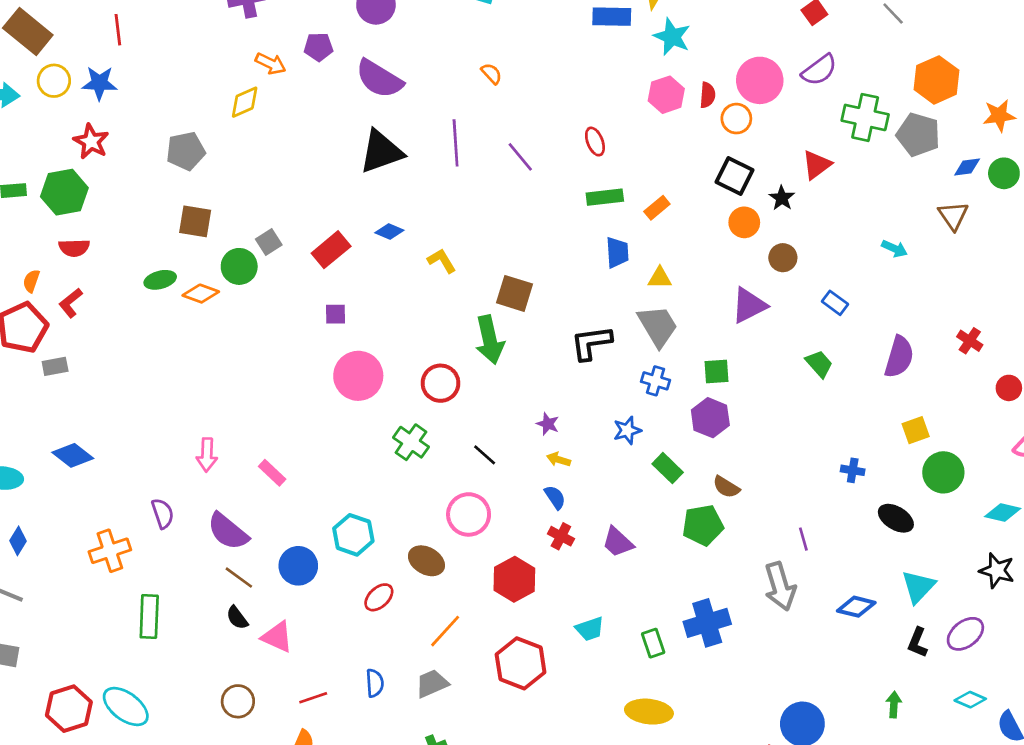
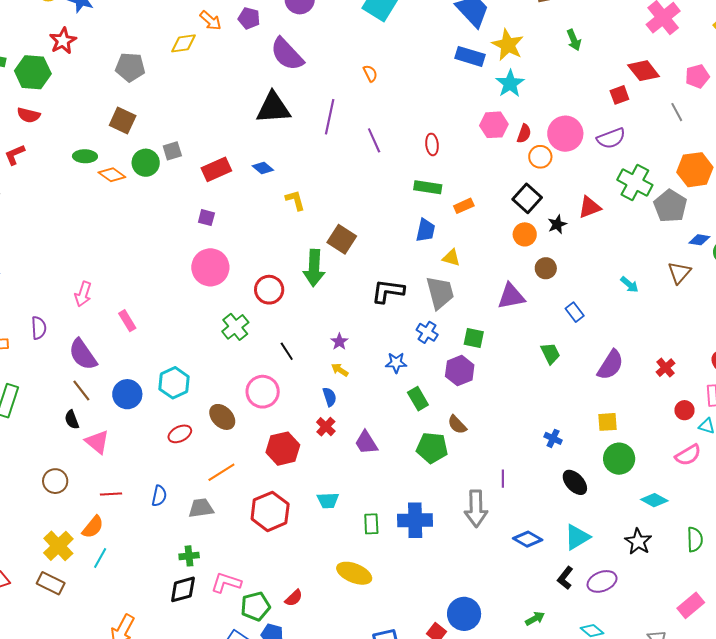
green arrow: (894, 705) -> (535, 619), turned 42

